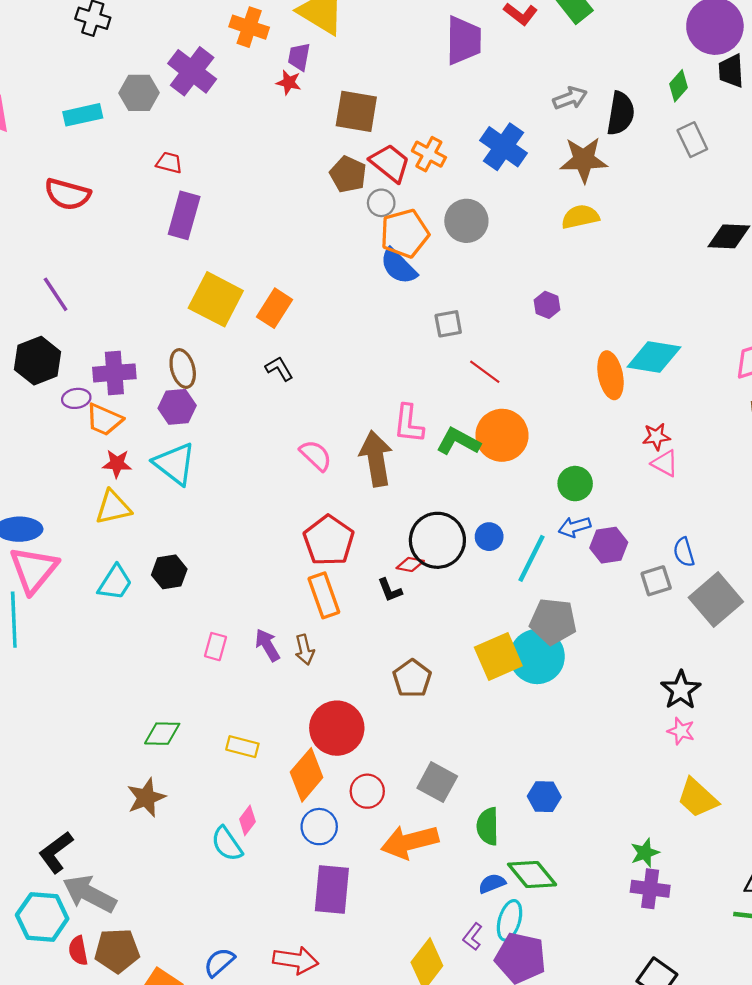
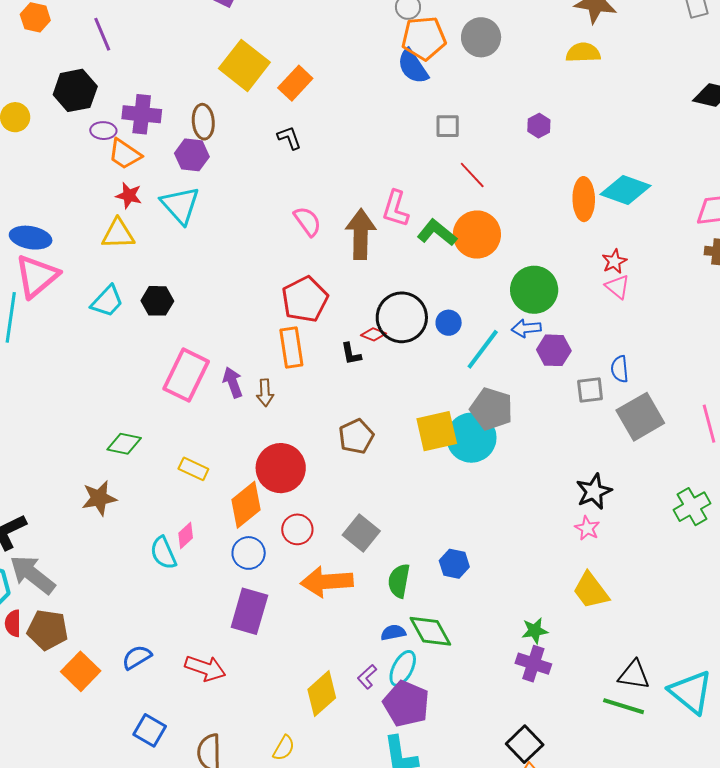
red star: (656, 437) -> (614, 261), turned -30
green circle: (575, 484) -> (534, 290), size x1.5
pink rectangle: (215, 647) -> (186, 375), size x2.0

